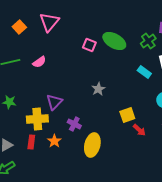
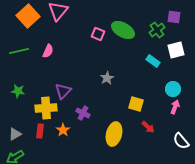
orange square: (19, 27) -> (28, 16), size x1.6
pink semicircle: (39, 62) -> (48, 51), turned -32
yellow square: (127, 115) -> (136, 104), turned 35
red arrow: (139, 130) -> (148, 127), moved
yellow ellipse: (92, 145) -> (114, 134), moved

